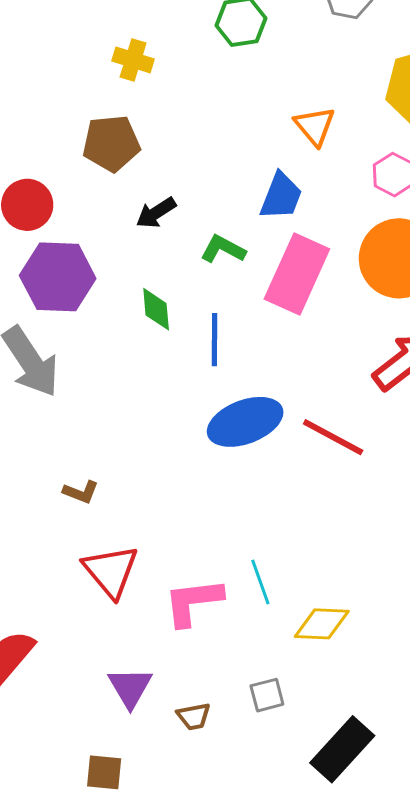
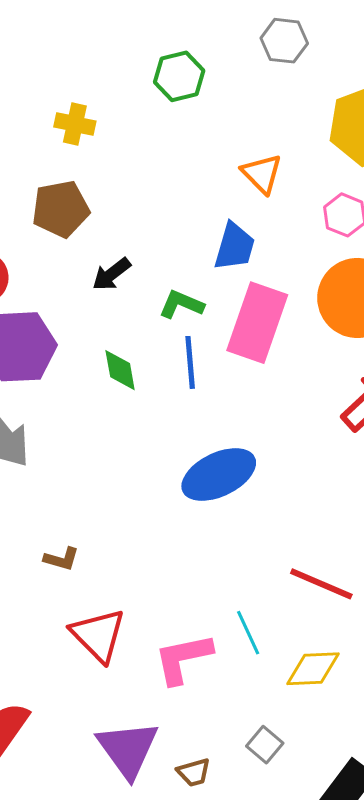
blue line: (215, 340) -> (190, 362), moved
red line: (333, 437) -> (321, 584), moved
purple triangle: (130, 687) -> (128, 749), size x1.4
gray square: (267, 695) -> (265, 745), turned -30

